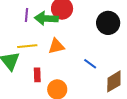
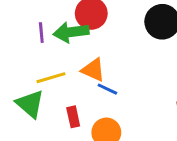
orange triangle: (56, 46) -> (93, 70), turned 48
blue line: (90, 64) -> (107, 89), moved

